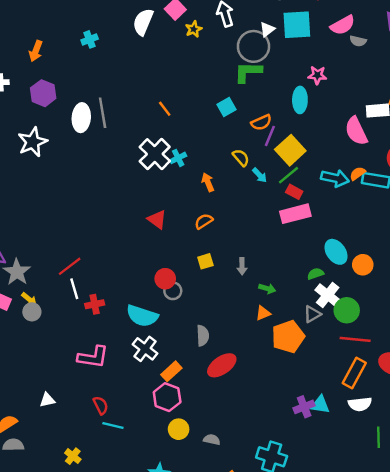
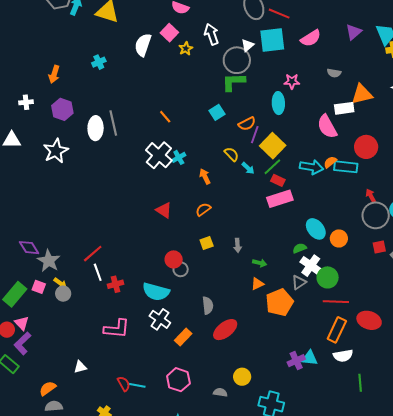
gray semicircle: (358, 41) -> (334, 73), moved
pink hexagon: (167, 397) -> (178, 380), moved
red semicircle: (101, 405) -> (124, 384), moved
yellow circle: (179, 429) -> (242, 377), moved

